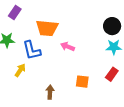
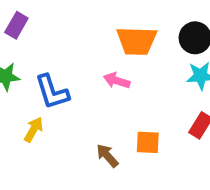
orange trapezoid: (47, 28) -> (137, 41), moved
brown arrow: (50, 92) -> (107, 156), moved, turned -40

